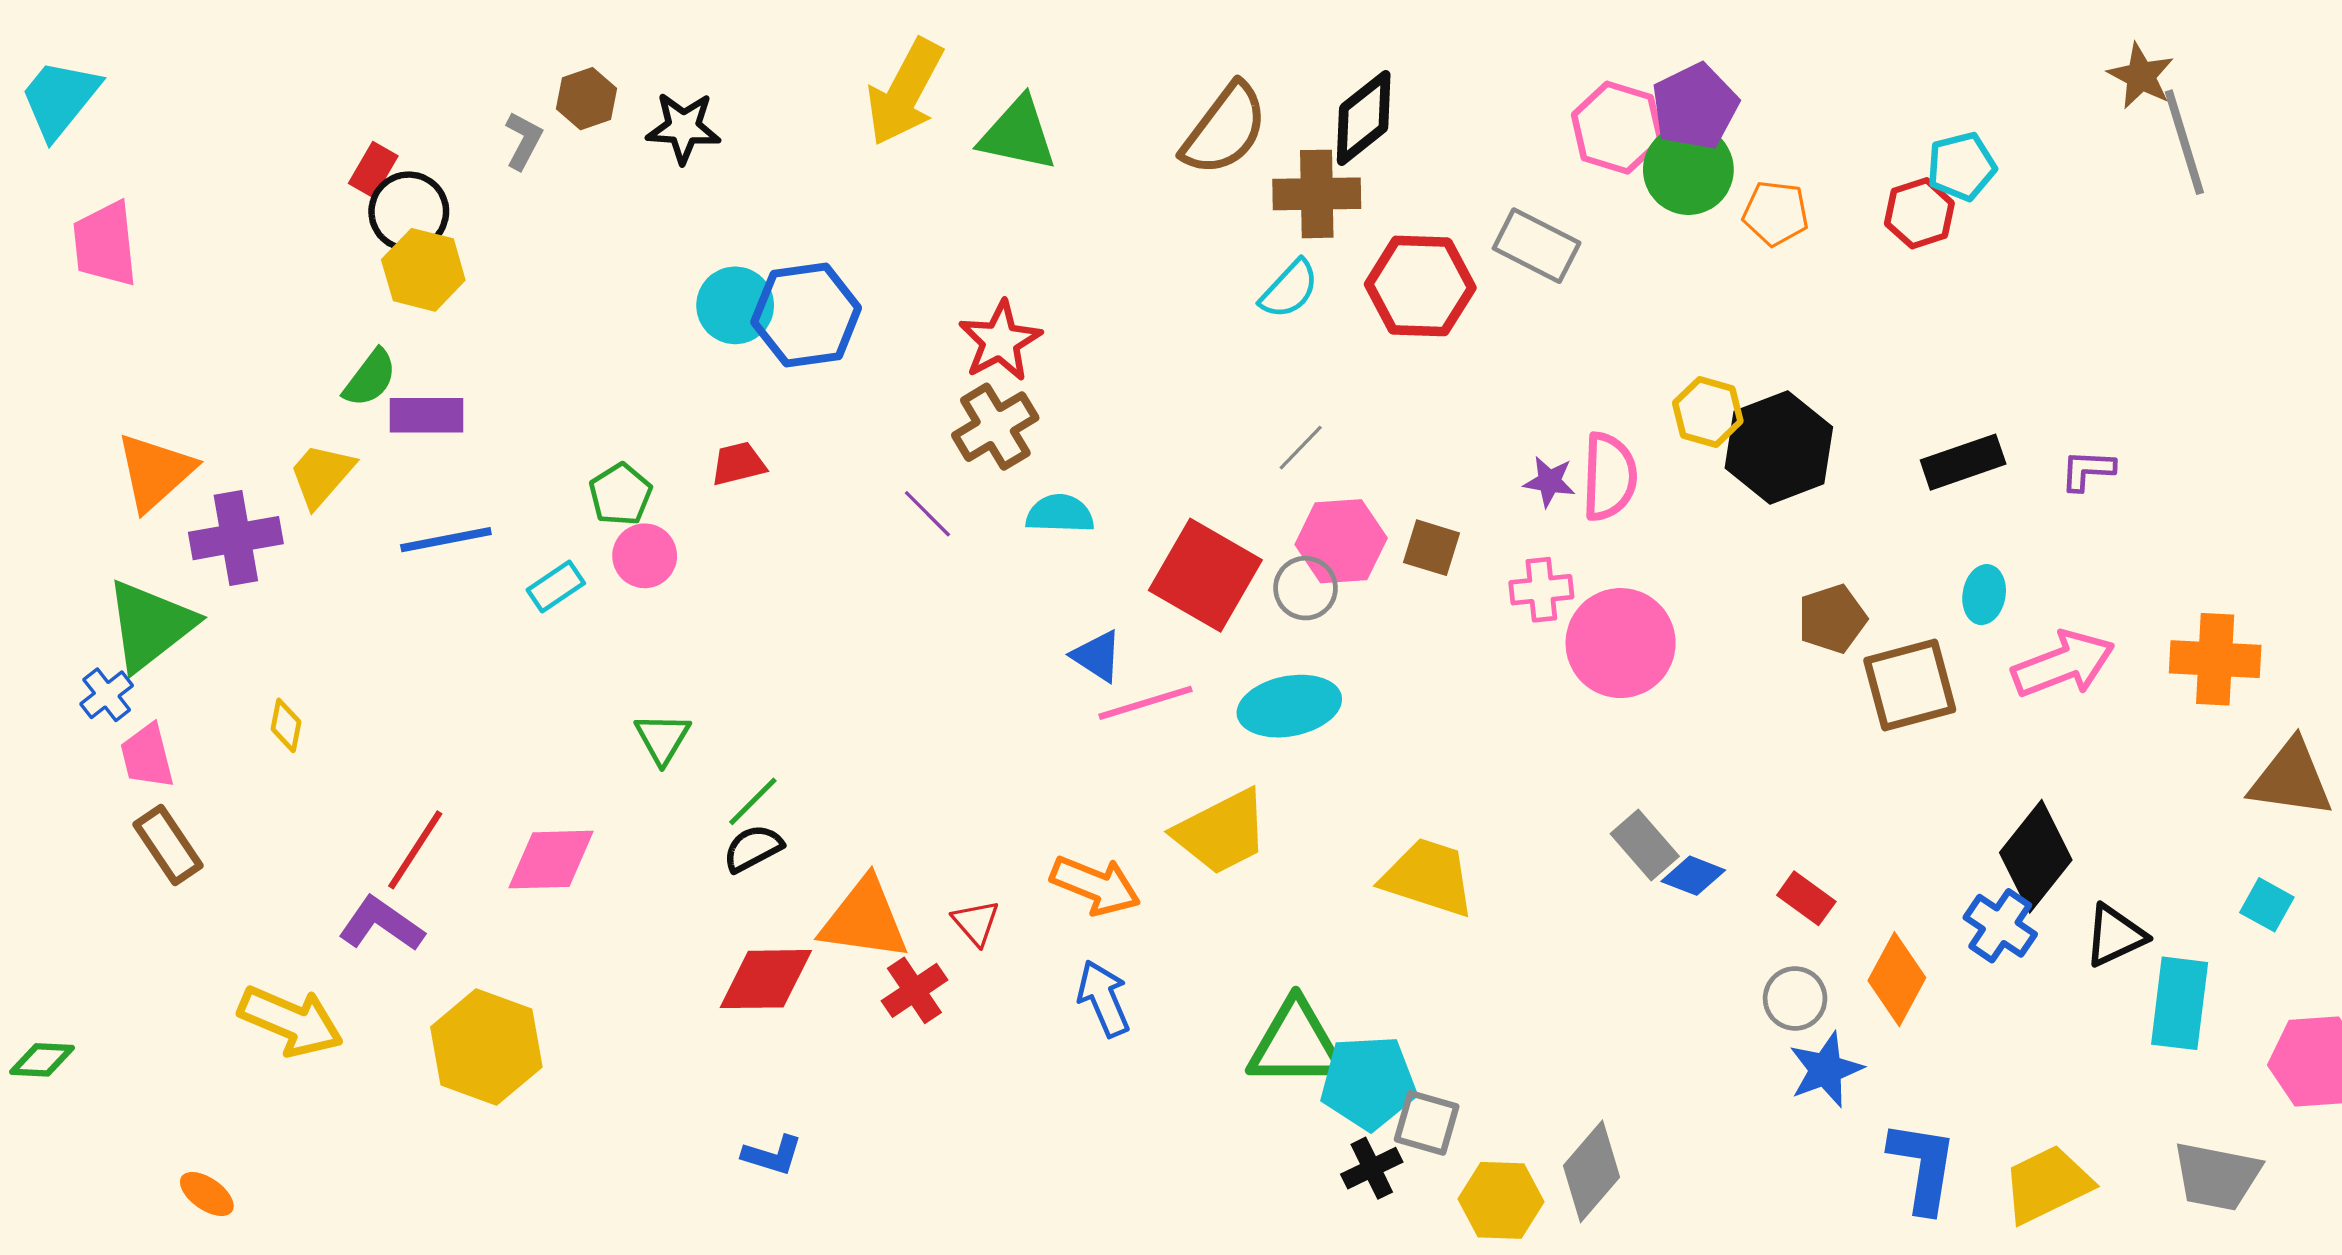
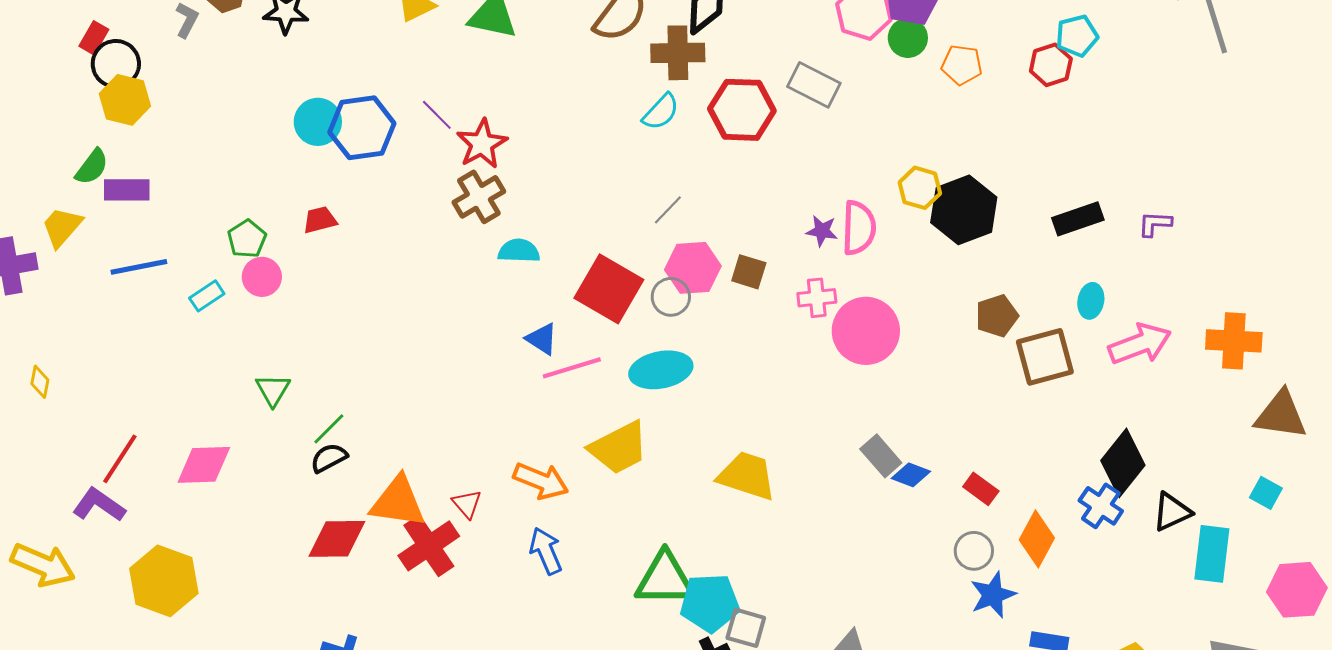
green circle: (1688, 170) -> (908, 38), size x0.7
purple line: (927, 514) -> (437, 115), moved
red cross: (914, 990) -> (429, 546), size x1.5

